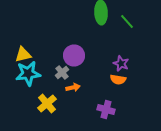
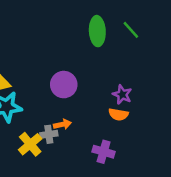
green line: (127, 22) -> (131, 30), moved
gray cross: (62, 72) -> (49, 134), moved, turned 32

